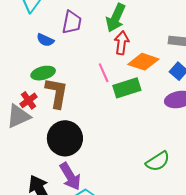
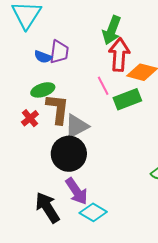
purple trapezoid: (72, 22) -> (59, 52), moved
red arrow: (122, 43) -> (119, 55), size x1.4
gray triangle: (18, 116) -> (77, 126), moved

